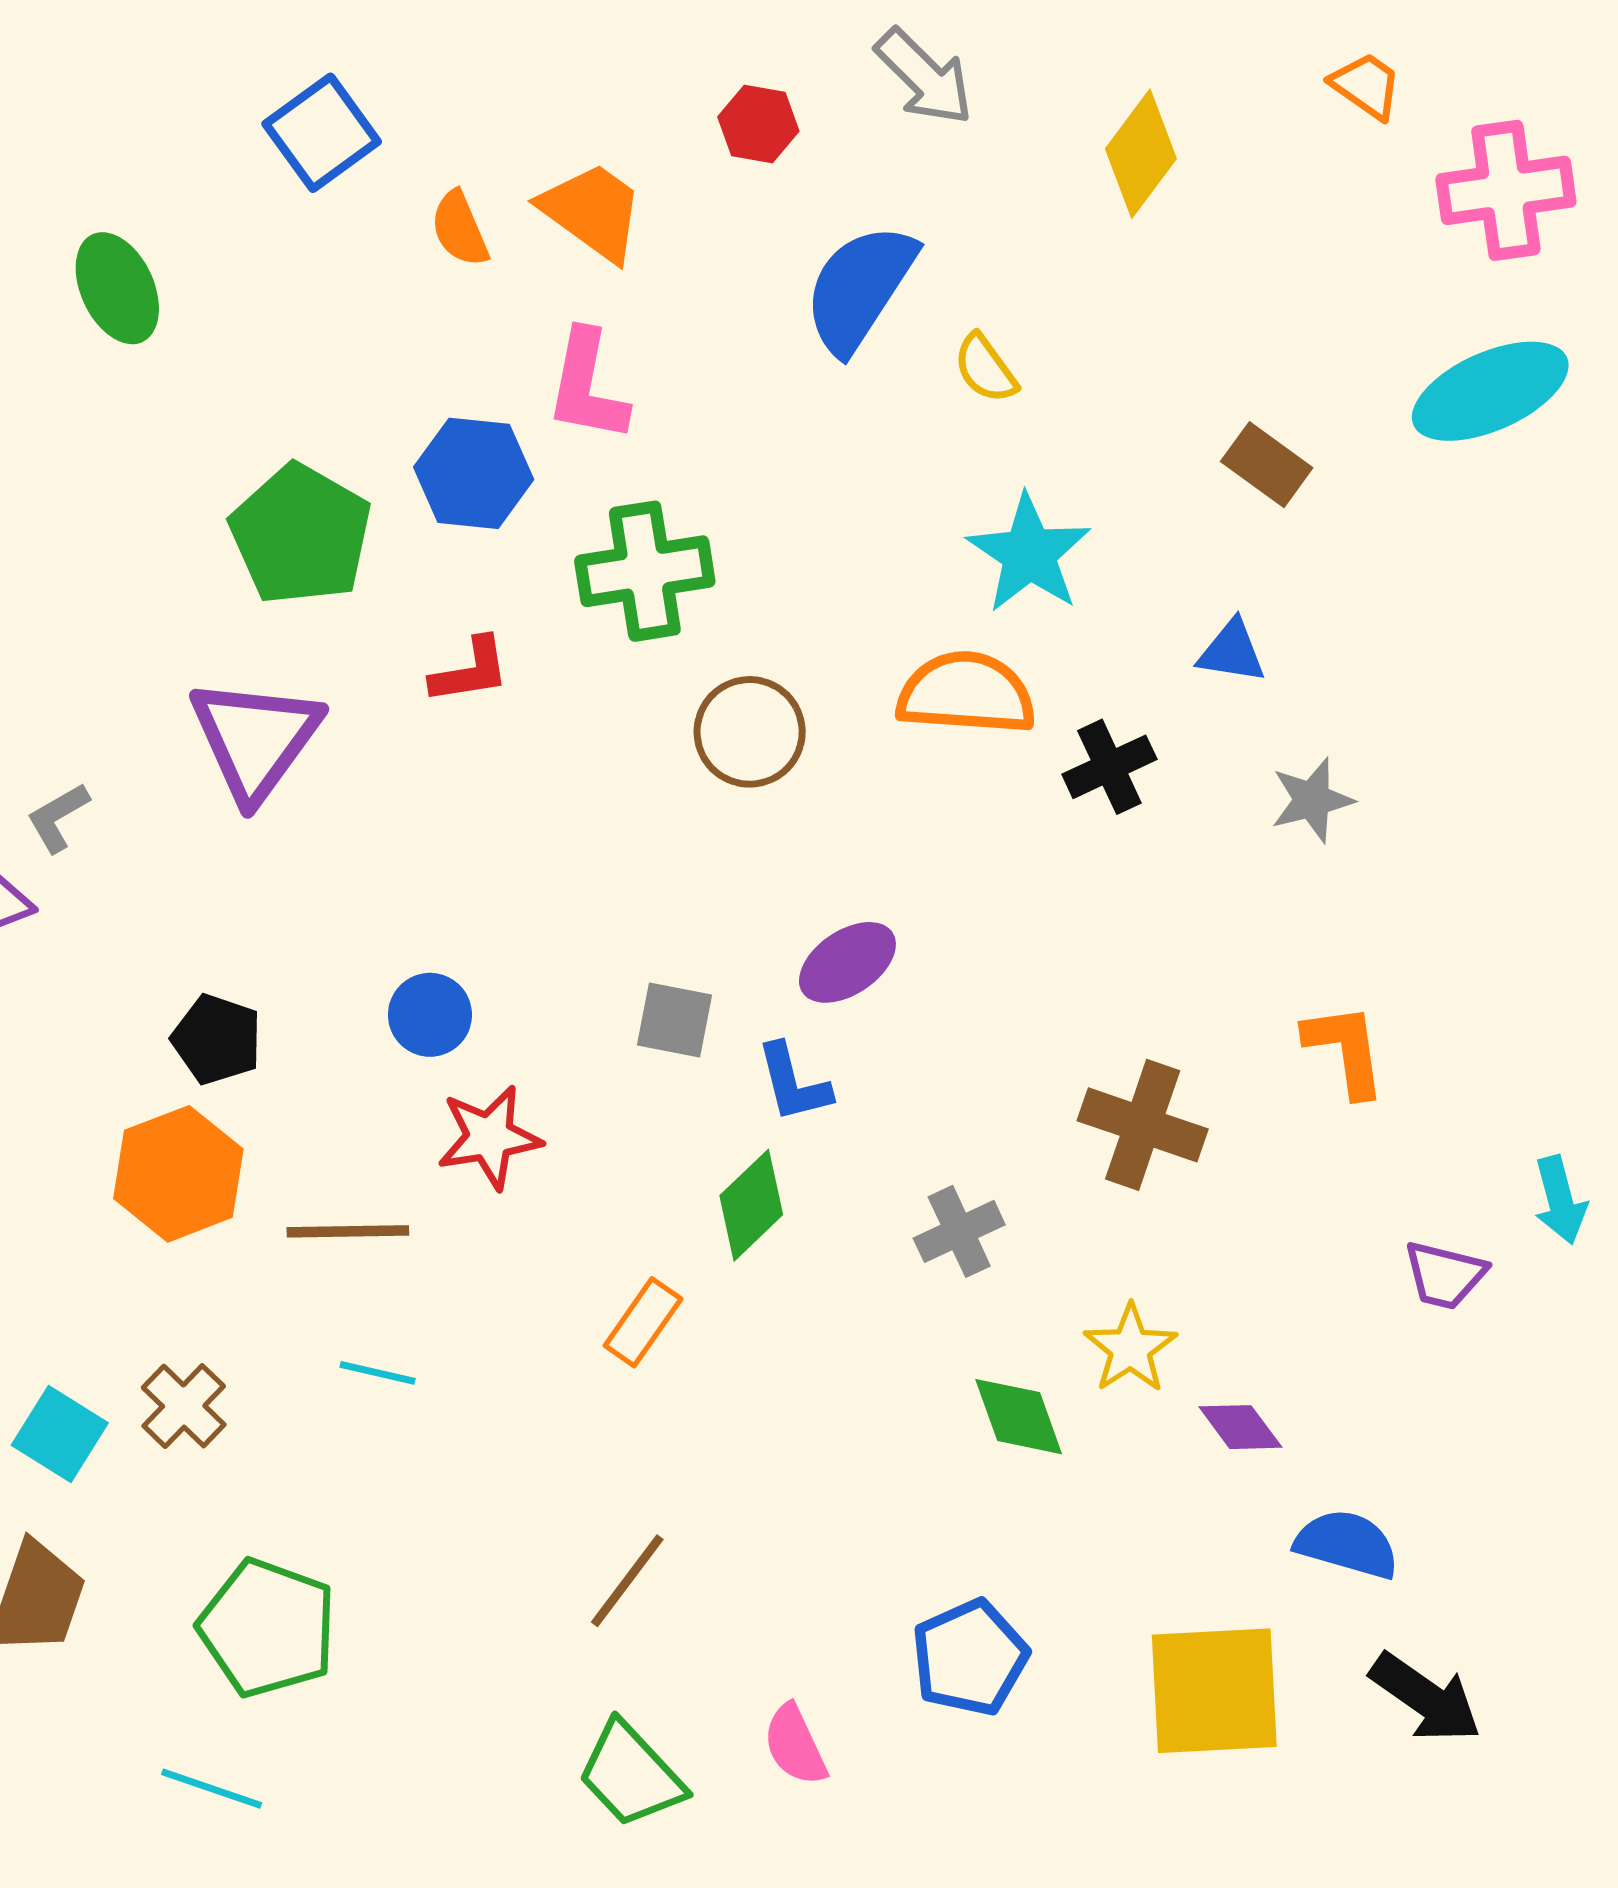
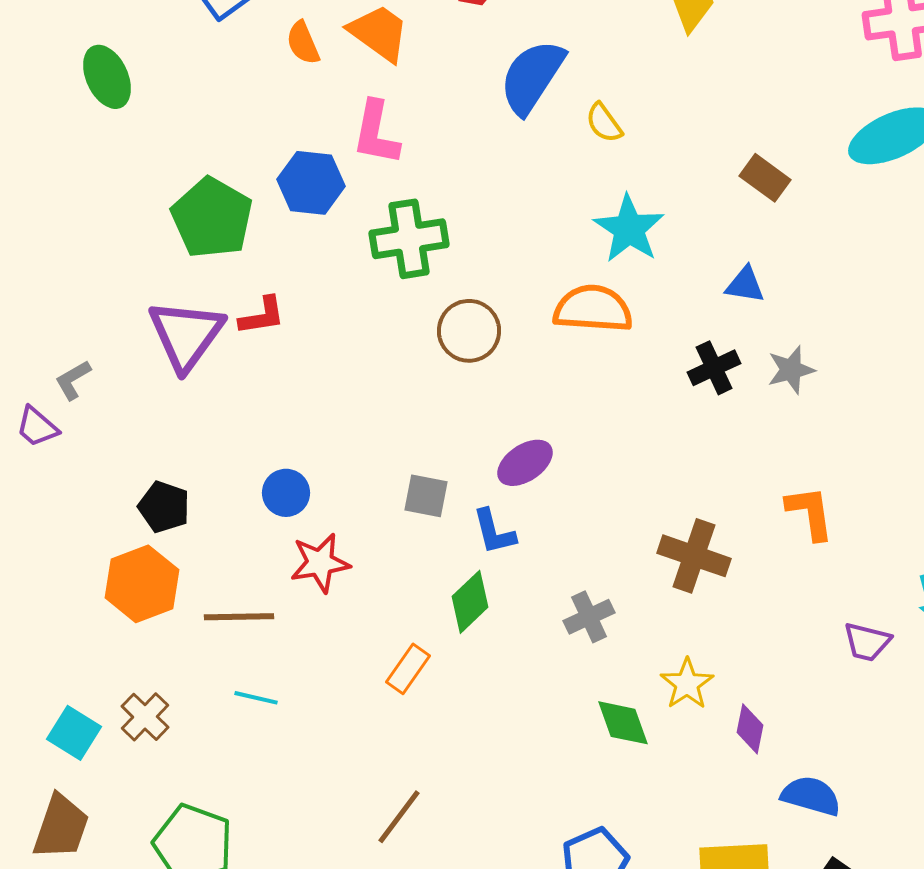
red L-shape: (470, 671) -> (262, 316), moved
black cross: (1109, 767) -> (714, 368), moved
purple diamond: (1240, 1427) -> (750, 729), turned 48

